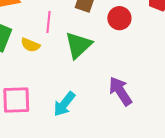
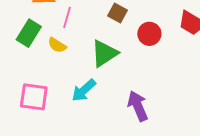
pink line: (48, 22) -> (67, 17), moved
cyan arrow: (64, 104) -> (84, 90), moved

